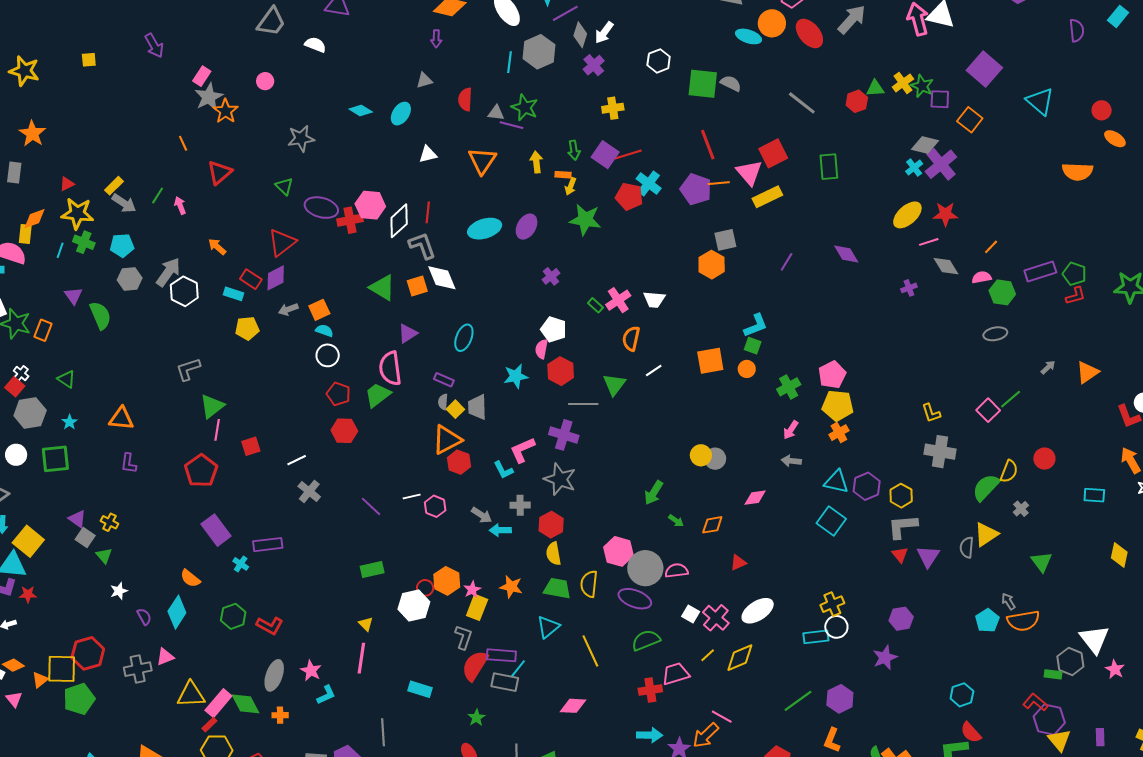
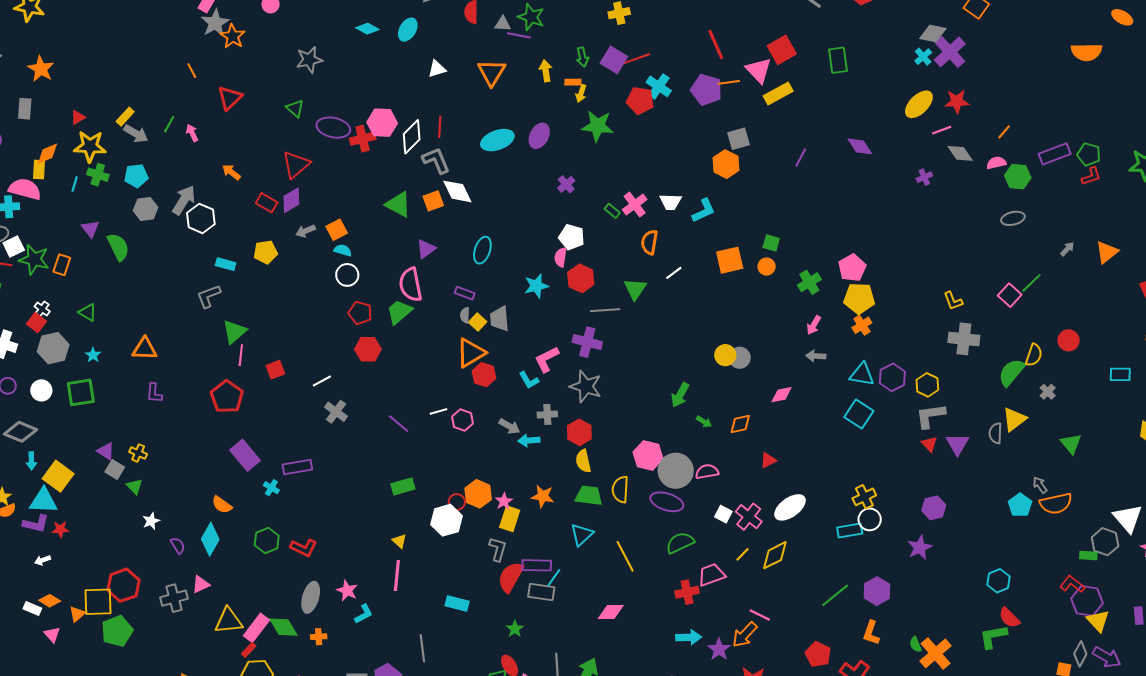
cyan rectangle: (233, 294) -> (226, 264), moved
cyan L-shape: (756, 325) -> (704, 211), moved

